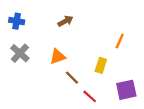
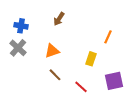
blue cross: (17, 21) -> (21, 26), moved
brown arrow: (65, 21) -> (59, 19), turned 152
brown line: (72, 78) -> (55, 75), moved

